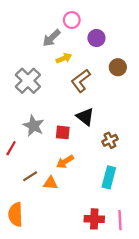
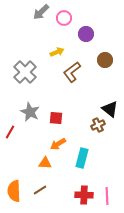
gray arrow: (52, 38) -> (41, 12), moved
black triangle: (85, 117) -> (110, 109), moved
brown line: (30, 176) -> (40, 190), moved
cyan rectangle: (109, 177) -> (82, 158), moved

